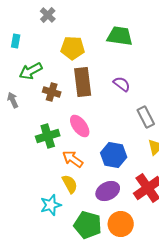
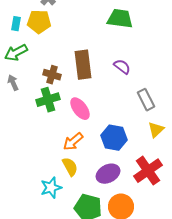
yellow pentagon: (73, 48) -> (39, 22), moved
green arrow: (31, 71) -> (16, 53), moved
green cross: (48, 136) -> (48, 100), moved
orange arrow: (73, 159) -> (73, 142), turned -75

